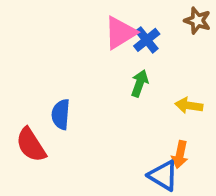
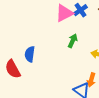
blue cross: (147, 40) -> (81, 10), moved

